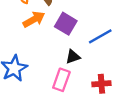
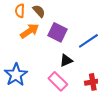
pink rectangle: (61, 80) -> (58, 81), turned -60

